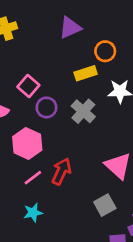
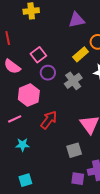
yellow rectangle: (86, 73) -> (81, 54), turned -35
pink line: (33, 178) -> (15, 119), moved

